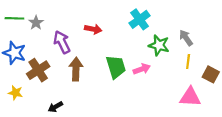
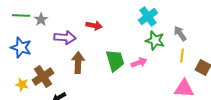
cyan cross: (140, 19) -> (148, 16), moved
purple arrow: (62, 42) -> (65, 38), turned 120
brown cross: (38, 70) -> (43, 76), moved

